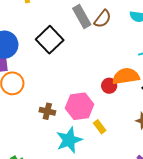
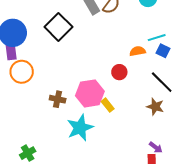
orange semicircle: (126, 76) -> (138, 51), moved, size x0.6
yellow rectangle: (100, 127) -> (108, 105), moved

